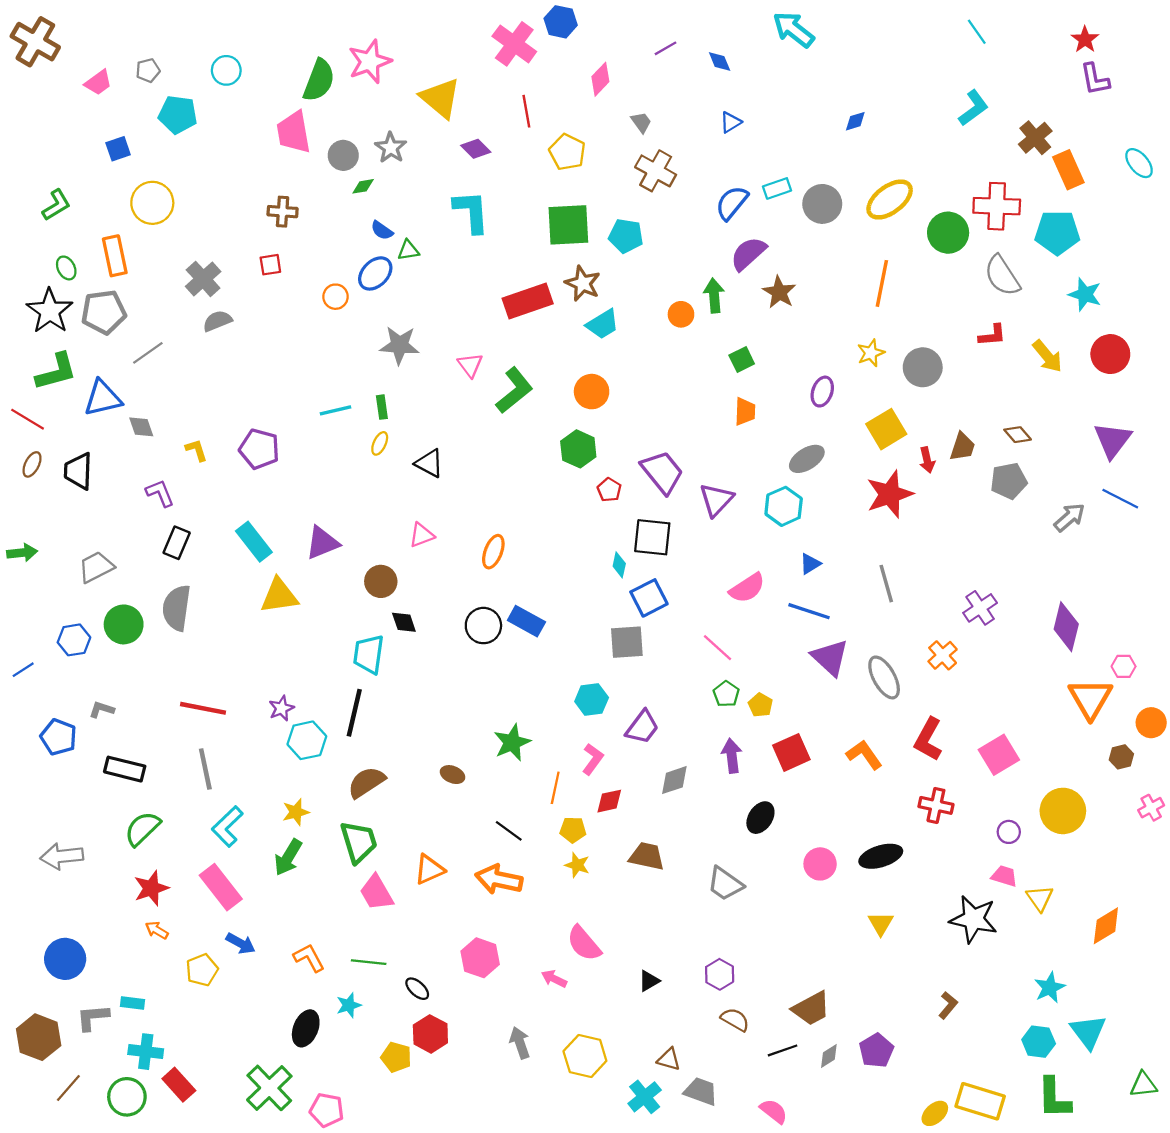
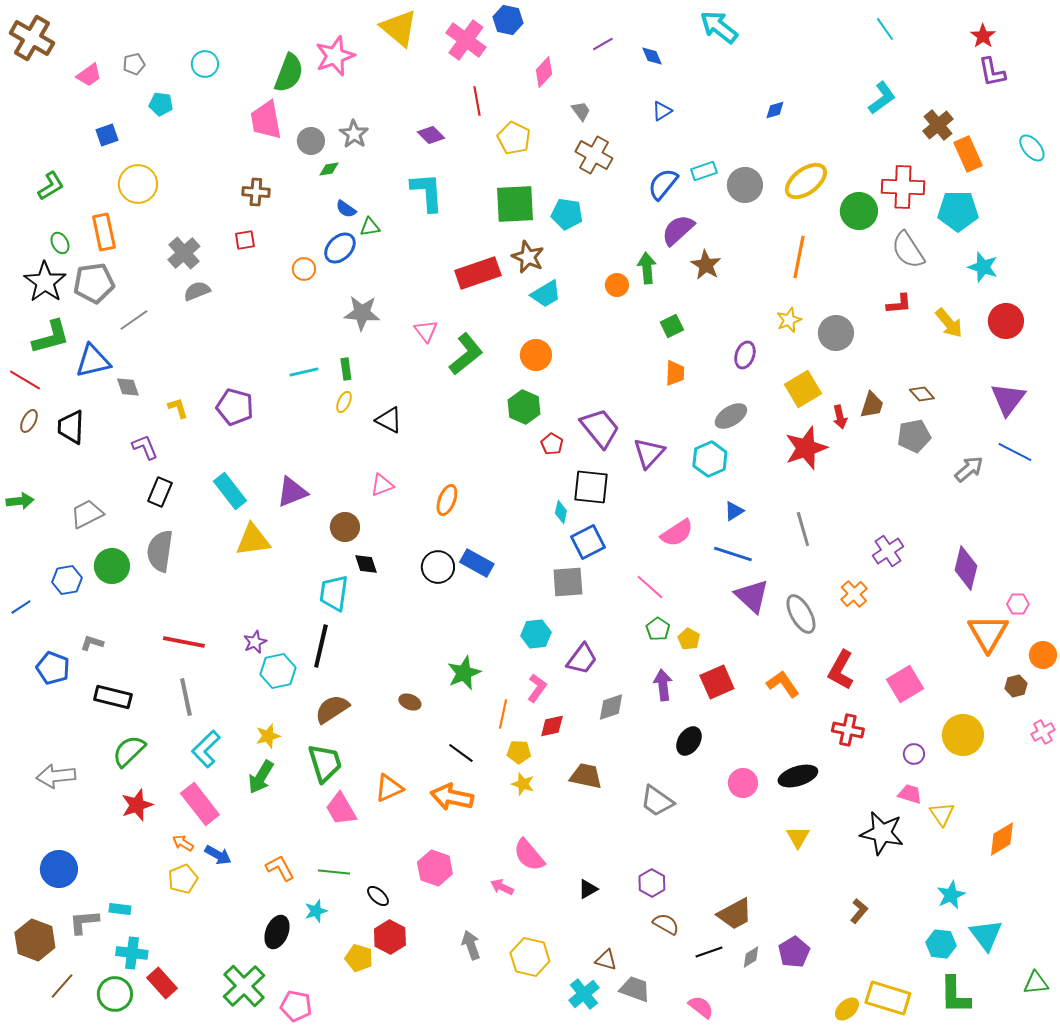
yellow triangle: (440, 98) -> (399, 28), moved
cyan pentagon: (178, 115) -> (161, 104), size x0.7
orange arrow: (157, 930) -> (183, 843), moved

